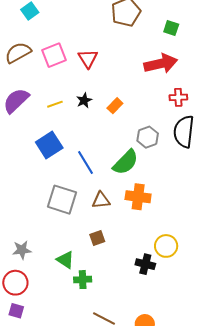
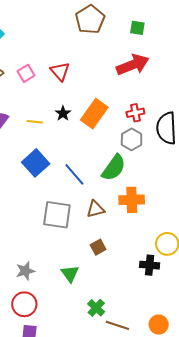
pink square: (54, 55) -> (26, 73), size x0.7
red cross: (178, 97) -> (135, 113), moved
yellow line: (55, 104) -> (35, 122), turned 35
orange rectangle: (115, 106) -> (94, 114), size x1.8
green triangle: (65, 260) -> (70, 274), turned 30
green cross: (83, 280) -> (96, 308), moved, turned -36

